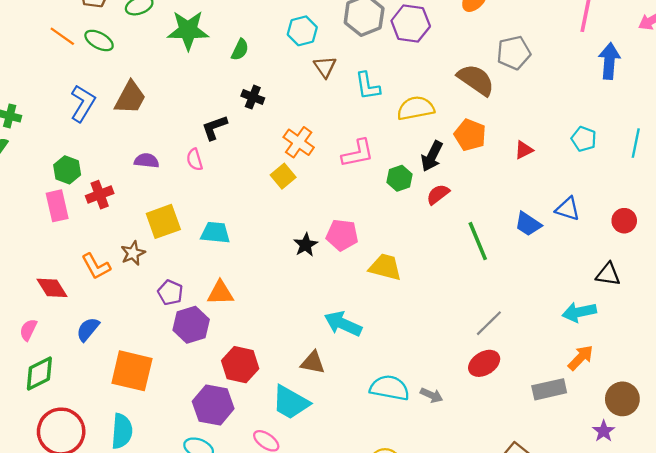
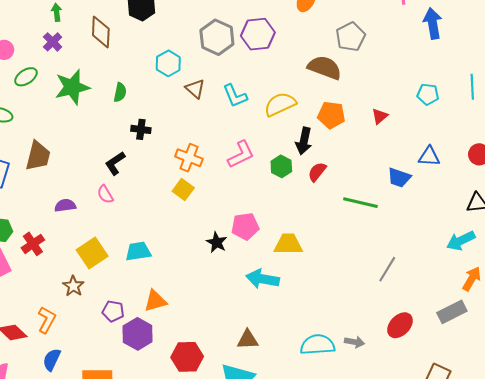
green line: (478, 241) -> (360, 203), turned -40
orange L-shape: (96, 266) -> (47, 320), moved, turned -108
cyan arrow: (343, 324) -> (263, 279), moved
red ellipse: (484, 363) -> (400, 325), moved

